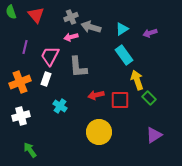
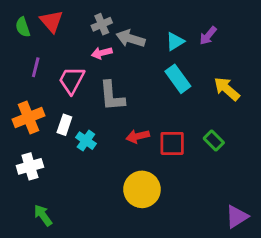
green semicircle: (11, 12) -> (23, 27), moved
purple arrow: (150, 33) -> (208, 36), moved, turned -32
white rectangle: (46, 79) -> (64, 125), moved
yellow arrow: (137, 80) -> (227, 89), moved, turned -30
cyan cross: (60, 106) -> (86, 141), moved
purple triangle: (154, 135) -> (237, 217), moved

